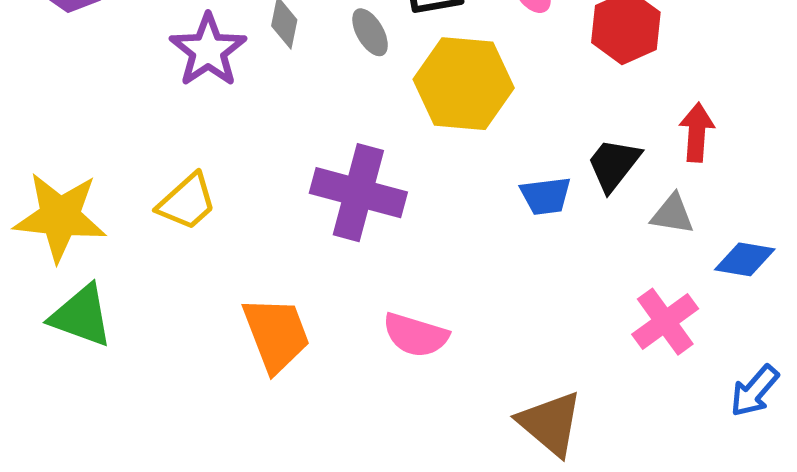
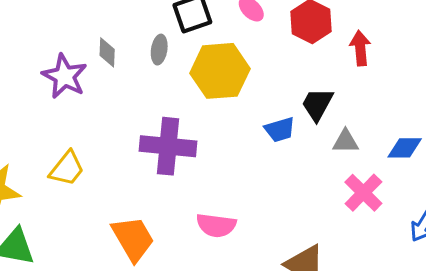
gray ellipse: (370, 32) -> (159, 50), turned 48
red arrow: (697, 132) -> (360, 48), moved
gray triangle: (672, 214) -> (346, 141), moved

